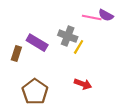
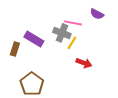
pink line: (92, 17) -> (73, 23), moved
red arrow: (83, 84) -> (84, 63), moved

